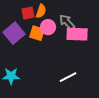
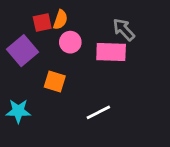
gray arrow: (67, 22) -> (124, 30), moved
orange square: (37, 33) -> (55, 82), moved

